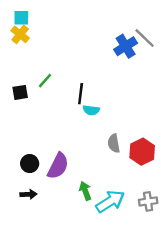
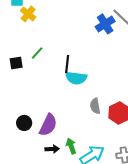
yellow cross: (20, 34) -> (28, 14), moved
cyan semicircle: (91, 110) -> (76, 78), size x1.5
black arrow: (28, 194) -> (52, 149), moved

